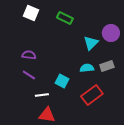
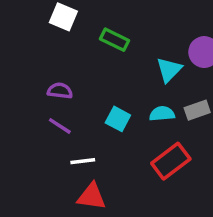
green rectangle: (65, 18) -> (114, 40), moved
cyan square: (62, 81) -> (118, 119), moved

